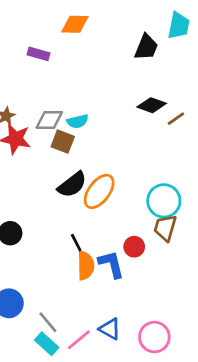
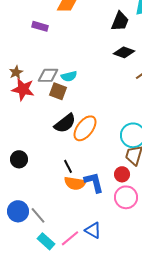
black diamond: (152, 105) -> (124, 52), moved
red circle: (134, 247) -> (122, 174), moved
orange semicircle: (86, 266) -> (75, 183), turned 100
gray line: (48, 322) -> (38, 215), moved
pink circle: (154, 337) -> (126, 197), moved

